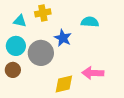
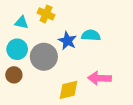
yellow cross: (43, 13) -> (46, 14), turned 35
cyan semicircle: (90, 22) -> (91, 35), moved

